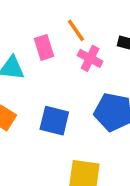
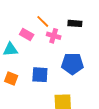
pink rectangle: (44, 47) -> (27, 34), turned -32

